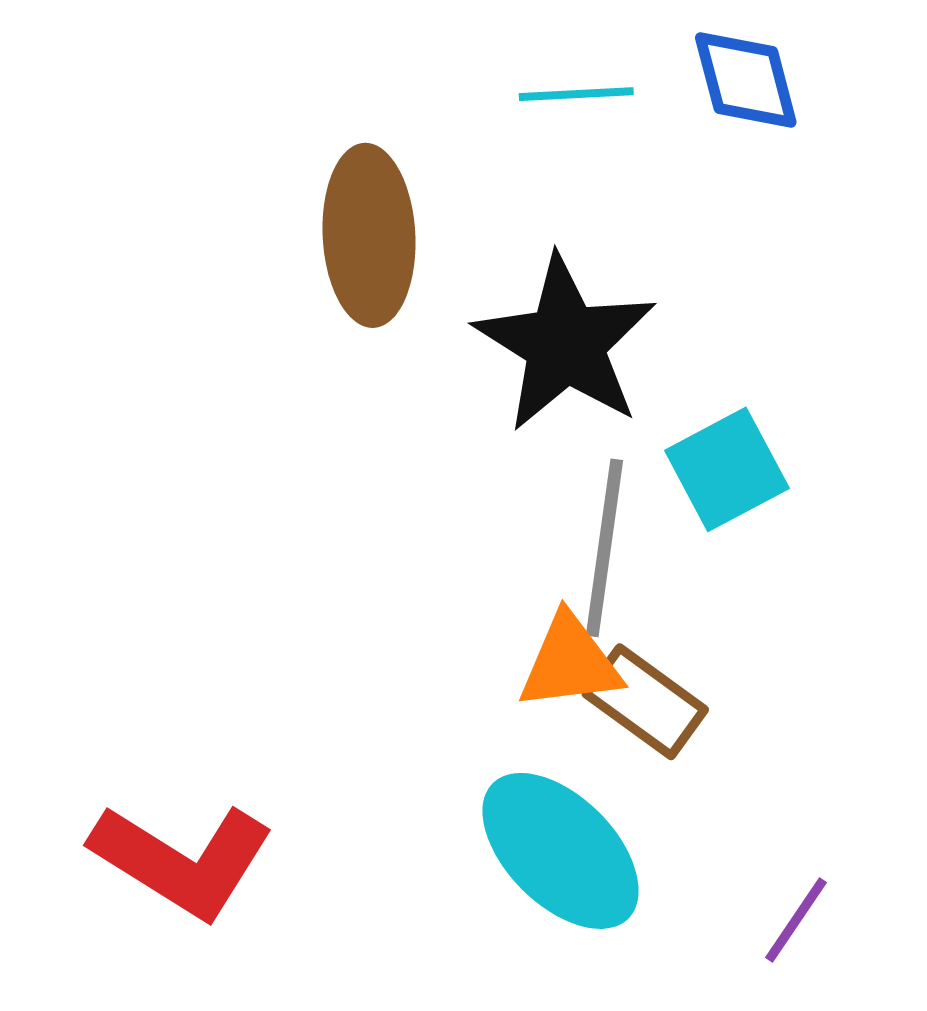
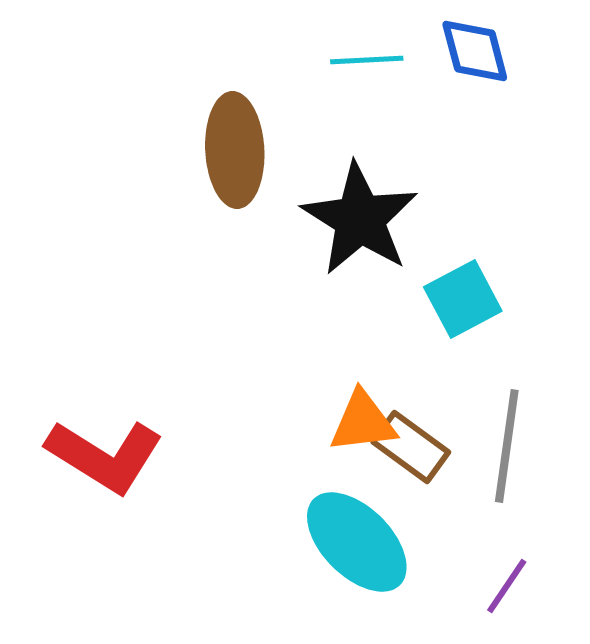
gray line: (604, 548) -> (507, 446), moved
red L-shape: (182, 860) -> (105, 456), moved

